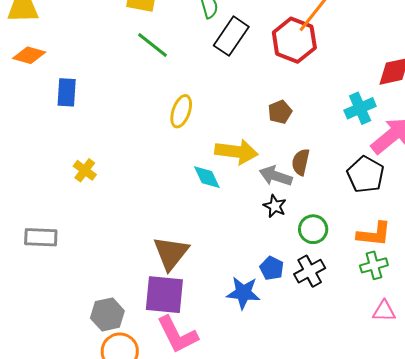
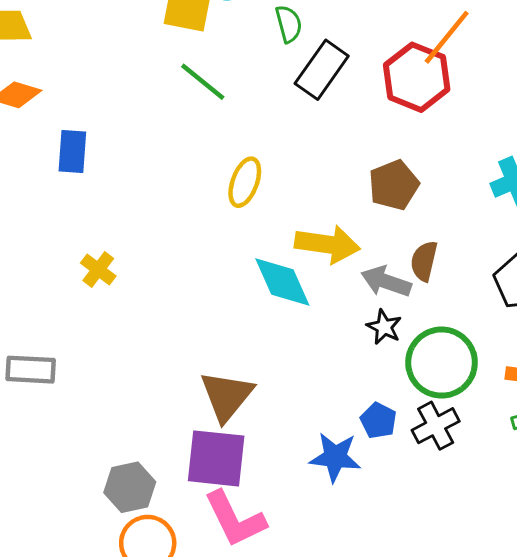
brown pentagon: (280, 112) -> (394, 185), size x1.4
cyan diamond: (207, 177) -> (282, 282), size x1.4
green circle: (313, 229) -> (442, 363), size x1.6

